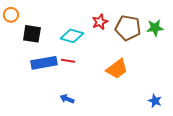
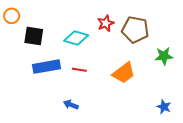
green star: (155, 28) -> (164, 56), moved
red line: (68, 61) -> (79, 70), moved

